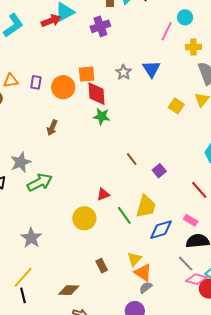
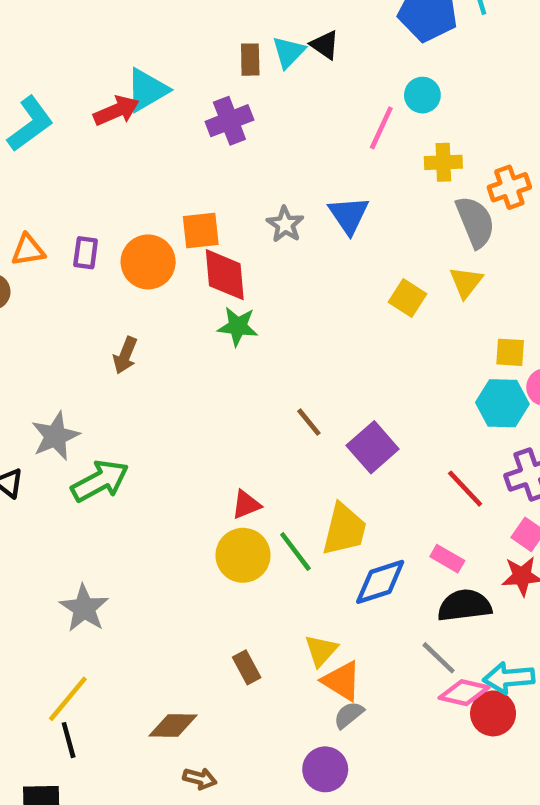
purple square: (159, 171) -> (373, 447), size x1.5
yellow circle: (84, 218) -> (243, 555), moved

